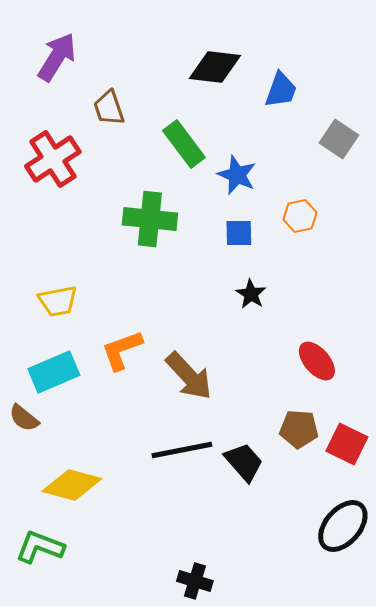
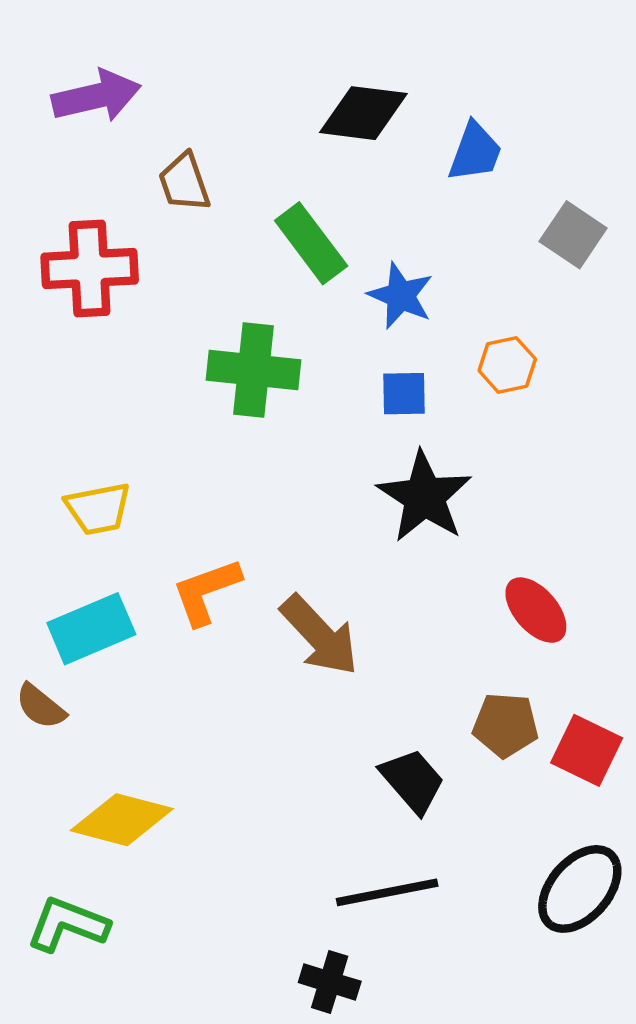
purple arrow: (57, 57) -> (96, 96), turned 45
red cross: (53, 159) -> (90, 269), turned 30
black star: (251, 294) -> (424, 497), size x1.8
black line: (182, 450) -> (387, 892), moved

